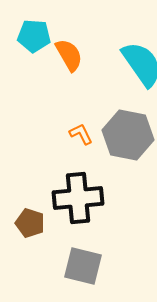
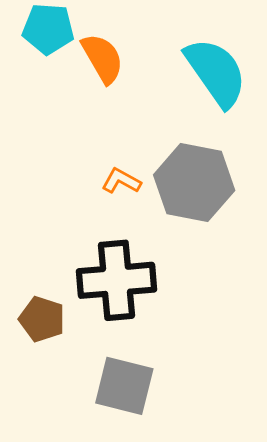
orange L-shape: (81, 134) -> (121, 181), turned -35

